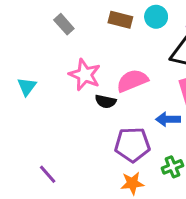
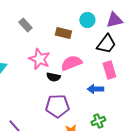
brown rectangle: (120, 20) -> (63, 33), moved
purple pentagon: (132, 145) -> (57, 106), moved

